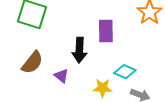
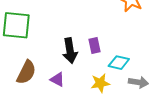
purple rectangle: (106, 31) -> (94, 46), moved, size x0.7

